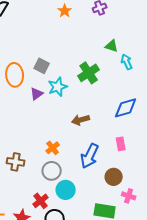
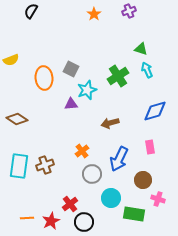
cyan arrow: (127, 62) -> (147, 70), moved
purple triangle: (37, 94) -> (71, 104), moved, turned 32
brown cross: (16, 162) -> (45, 165), turned -30
gray circle: (52, 171) -> (92, 174), moved
cyan circle: (66, 190) -> (111, 198), moved

